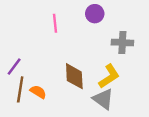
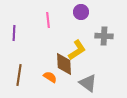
purple line: (14, 67) -> (14, 33), moved, turned -35
yellow L-shape: (109, 76) -> (77, 50), moved
orange semicircle: (38, 92) -> (50, 77), moved

